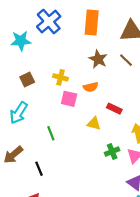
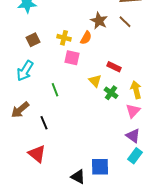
orange semicircle: (91, 87) -> (86, 38), moved, turned -48
yellow triangle: (94, 124) -> (95, 81), turned 32
green cross: (112, 152) -> (111, 93), moved, turned -32

